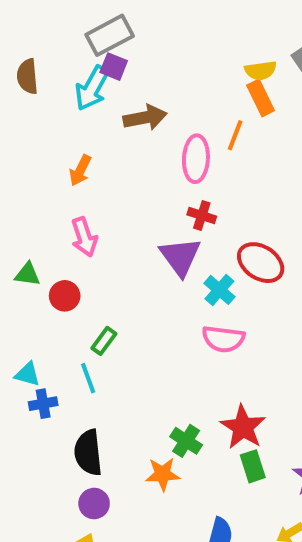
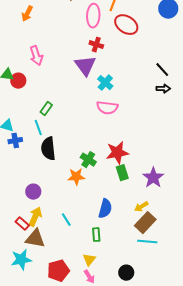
orange arrow: (80, 170) -> (27, 14), moved
red ellipse: (261, 263) -> (126, 25), moved
red circle: (65, 296) -> (18, 81), moved
red star: (243, 427) -> (117, 153), turned 30
black semicircle: (88, 453) -> (48, 149), moved
purple circle: (94, 504) -> (33, 192), moved

